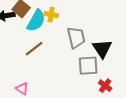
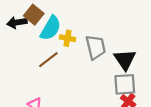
yellow cross: (51, 15) -> (67, 38), moved
gray square: (88, 66) -> (125, 84), moved

